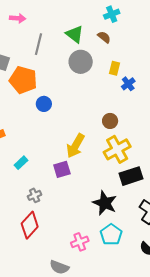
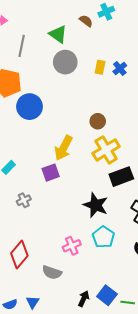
cyan cross: (112, 14) -> (106, 12), moved
brown semicircle: (104, 37) -> (86, 21), moved
blue cross: (128, 84) -> (120, 68), moved
blue circle: (44, 104) -> (30, 107), size x1.6
red diamond: (30, 225) -> (19, 255), moved

